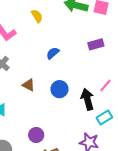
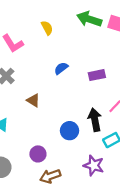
purple rectangle: (96, 44) -> (97, 75), moved
blue circle: (59, 89) -> (69, 131), moved

